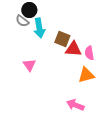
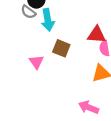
brown square: (62, 39) -> (61, 48), moved
red triangle: (73, 49) -> (97, 35), moved

